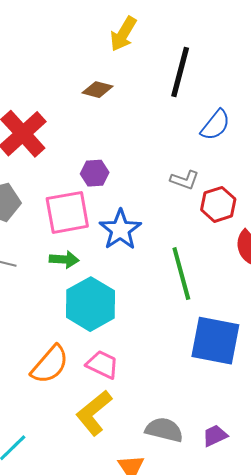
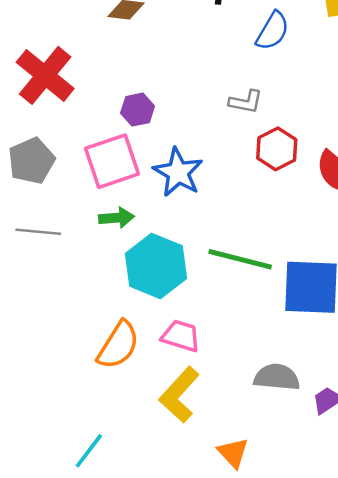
red hexagon: (218, 204) -> (277, 149), moved
green line: (181, 274) -> (240, 259), moved, turned -52
gray semicircle: (164, 430) -> (277, 377), moved

